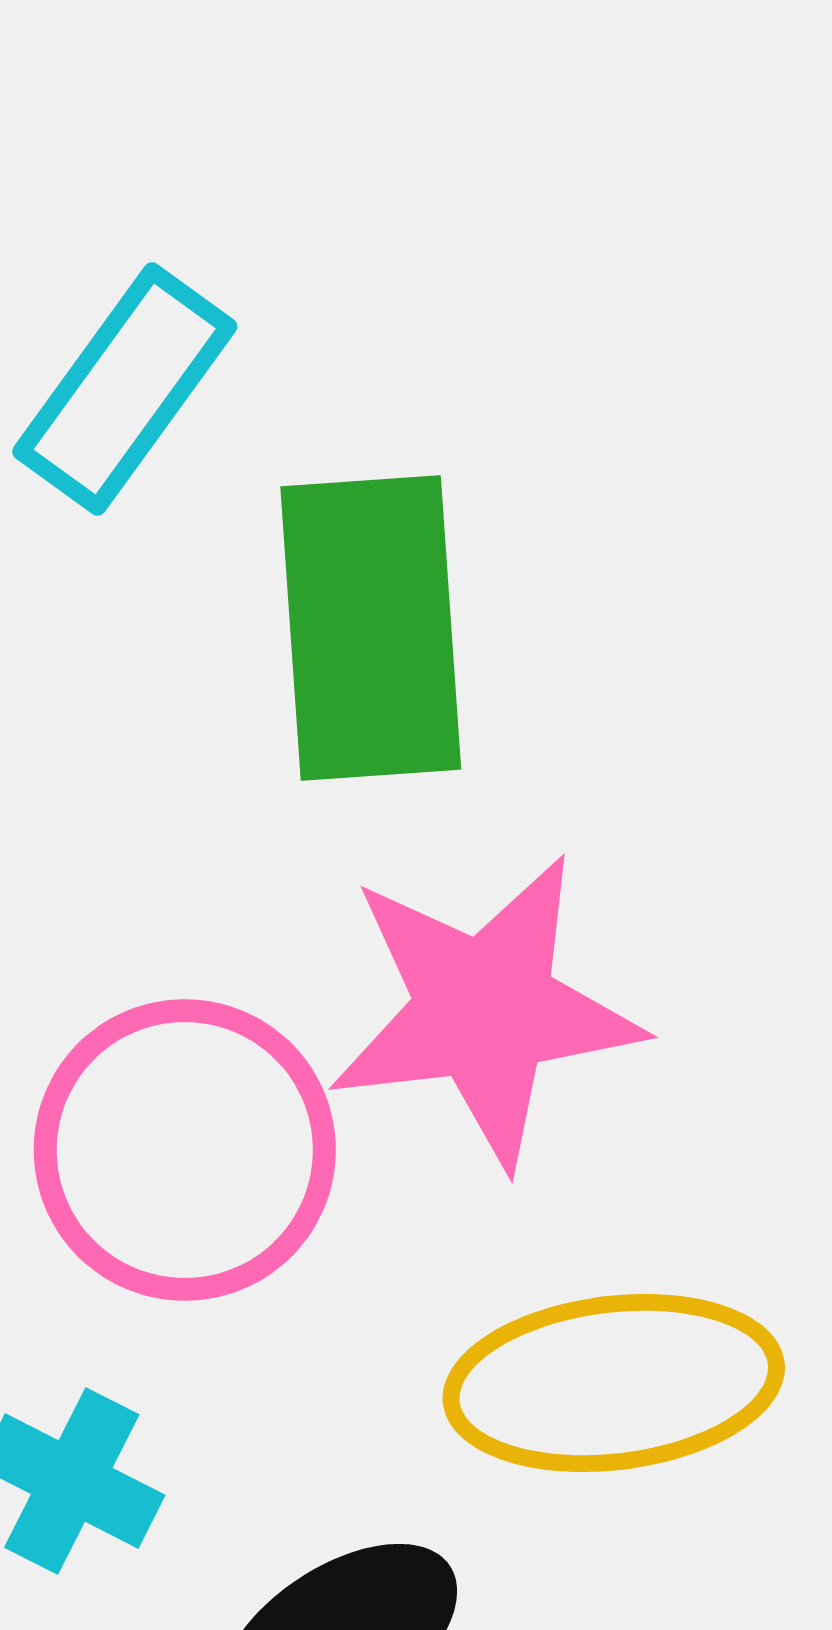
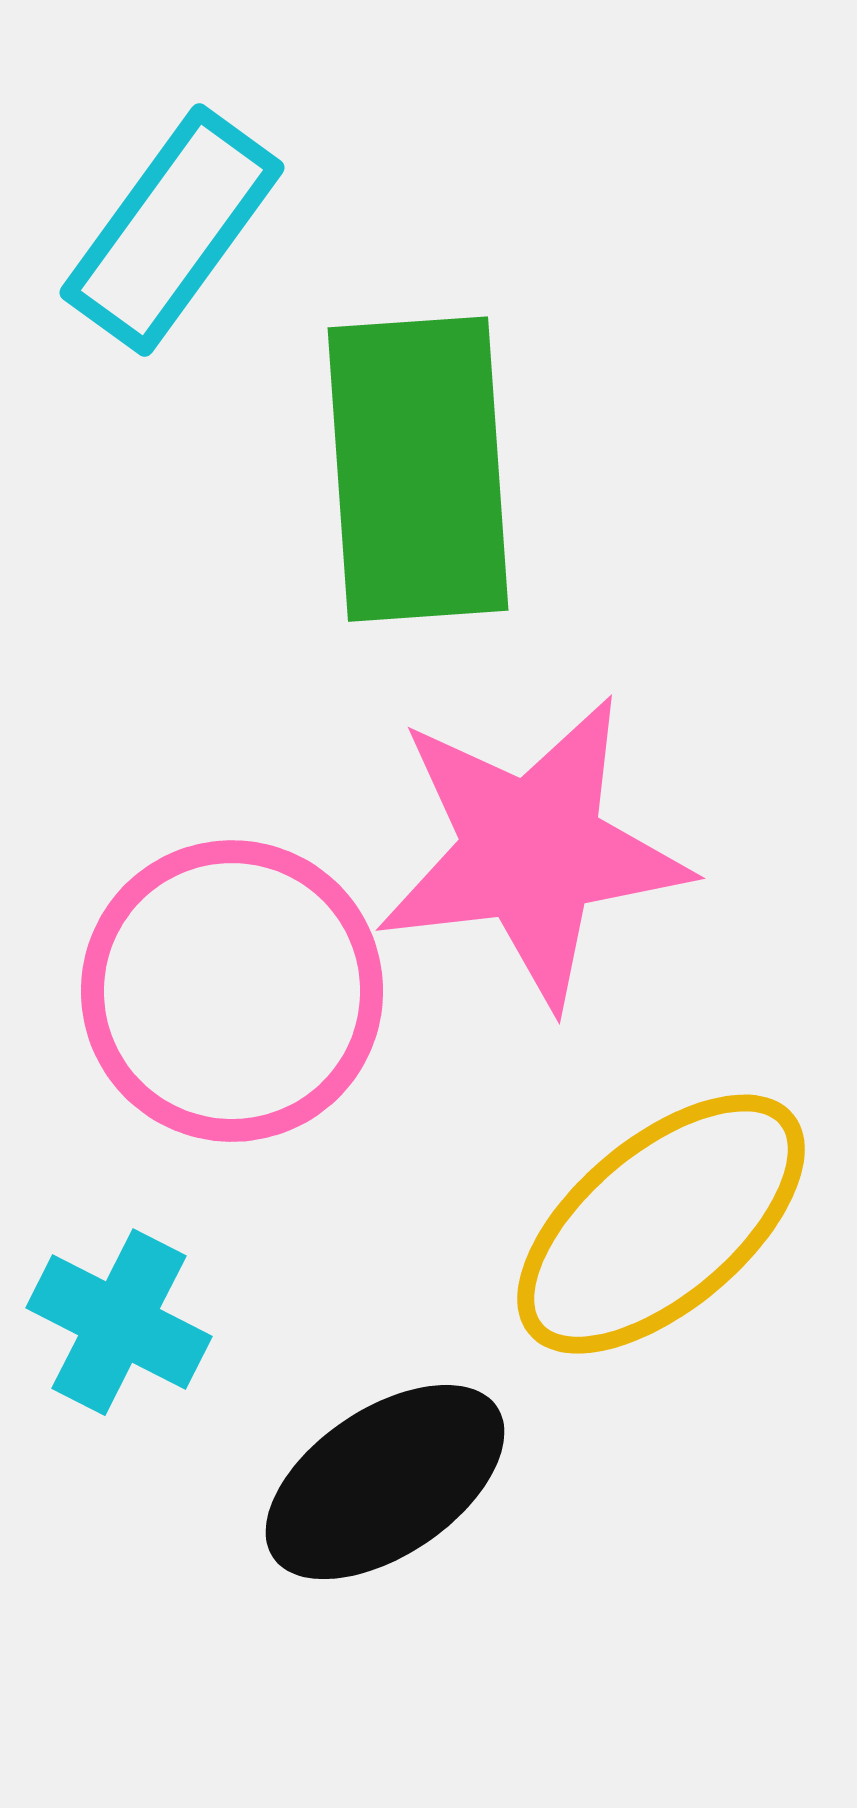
yellow ellipse: (614, 1383) -> (661, 1224), turned -33

